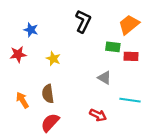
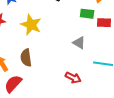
yellow star: (53, 59) -> (31, 25), size x1.5
red semicircle: (50, 123) -> (13, 84), moved

